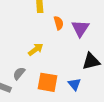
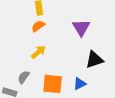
orange semicircle: (59, 23) -> (38, 26), moved, turned -104
blue triangle: (74, 84) -> (80, 84), turned 48

